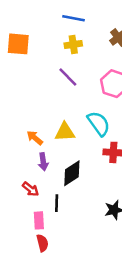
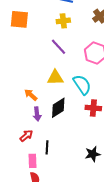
yellow triangle: (65, 132) -> (55, 78), moved
black diamond: (72, 173) -> (58, 108), moved
red arrow: (30, 189) -> (26, 136), turned -80

